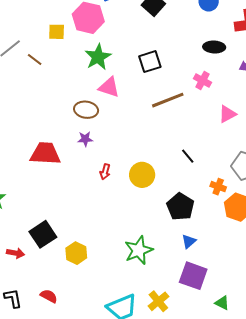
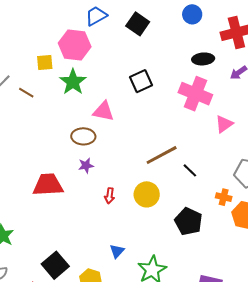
green star: (98, 57) -> (73, 82), moved
pink cross: (202, 81) -> (195, 94), size x1.8
brown line: (168, 100) -> (162, 155), moved
blue triangle: (189, 241) -> (117, 251), moved

